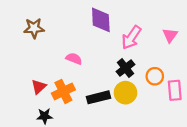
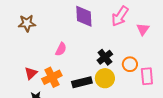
pink arrow: (131, 38) -> (120, 16), moved
pink semicircle: (74, 59) -> (61, 49), turned 96

